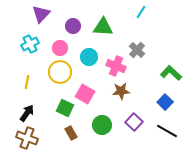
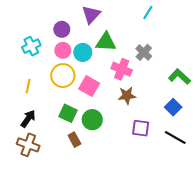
purple triangle: (41, 14) -> (91, 15), moved
purple circle: (73, 26) -> (62, 29), moved
green triangle: (103, 27) -> (106, 42), moved
cyan circle: (89, 57) -> (83, 52), moved
pink square: (85, 94) -> (89, 86), moved
purple square: (134, 122) -> (141, 128), turned -36
green circle: (102, 125) -> (92, 120), moved

